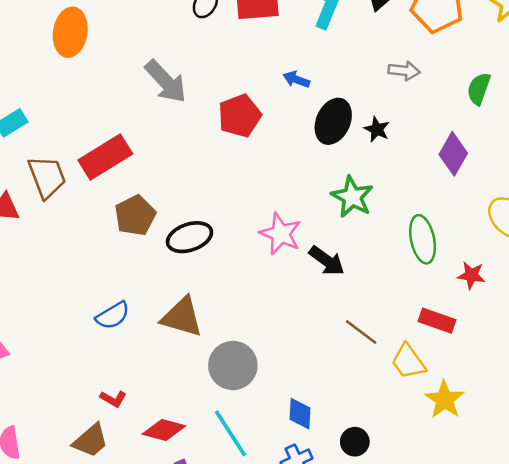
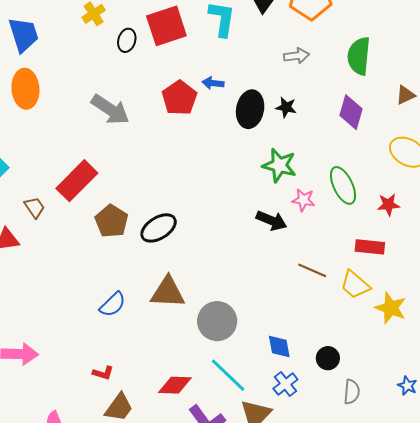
green semicircle: (479, 89) -> (359, 56), size x1.4
red pentagon: (240, 116) -> (179, 98), moved
brown trapezoid: (47, 177) -> (35, 207), size x0.6
pink star: (281, 234) -> (303, 200), moved, size x0.7
red L-shape: (113, 399) -> (103, 373), moved

